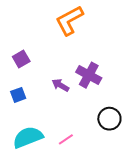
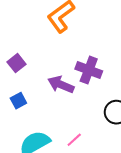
purple arrow: (60, 85) -> (61, 85), size x1.4

